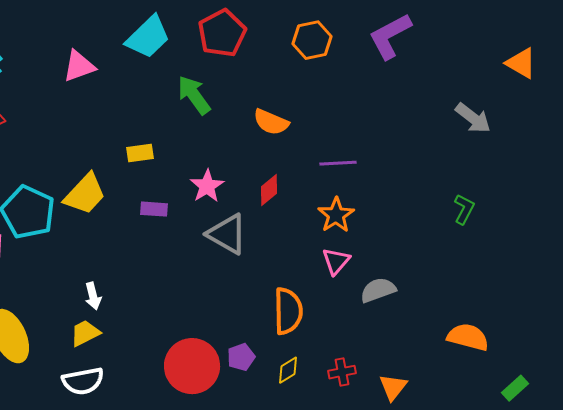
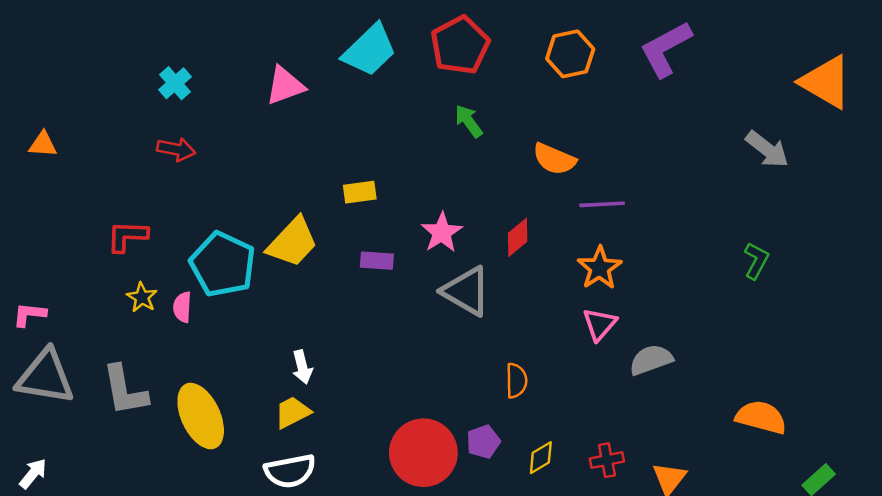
orange triangle: (521, 63) -> (826, 82), size x1.4
green arrow: (194, 95) -> (469, 121), moved, size x0.7
orange semicircle: (271, 122) -> (554, 159), moved
orange semicircle: (288, 311) -> (516, 381), moved, size x0.6

